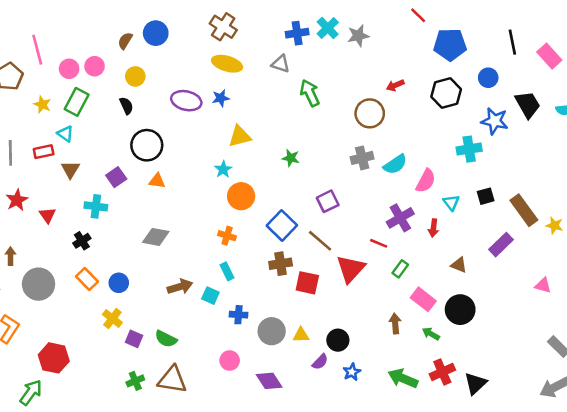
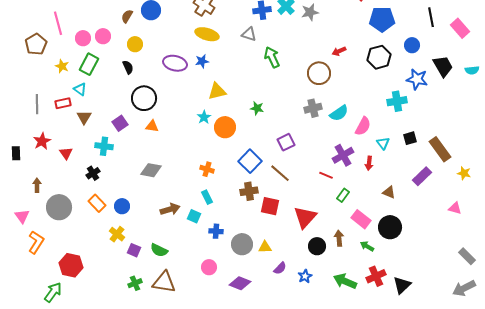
orange circle: (241, 196) -> (225, 127), moved
yellow star: (554, 225) -> (464, 173), moved
red triangle: (351, 269) -> (305, 217), moved
black circle: (338, 340) -> (317, 246), moved
purple diamond: (269, 381) -> (240, 283), turned -35

